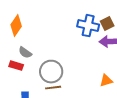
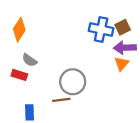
gray circle: (51, 72) -> (73, 82), moved
orange triangle: (106, 81) -> (122, 64), moved, turned -32

